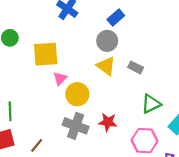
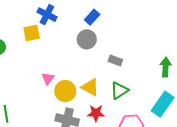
yellow square: (46, 54) -> (32, 33), moved, size x0.7
yellow triangle: (106, 66) -> (90, 87), moved
green triangle: (151, 104) -> (119, 90), moved

